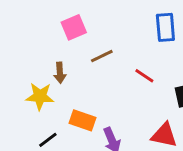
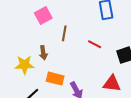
brown line: (102, 56) -> (64, 33), turned -49
brown arrow: (60, 73) -> (43, 53), moved

